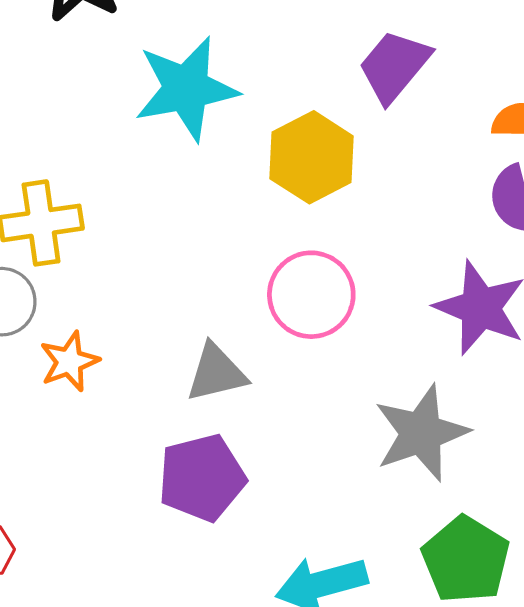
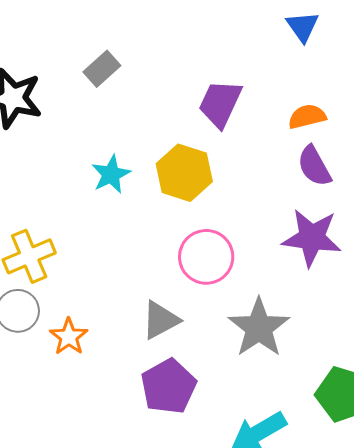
cyan star: (186, 89) -> (111, 174), moved, size x0.6
gray star: (421, 433) -> (259, 328), moved

